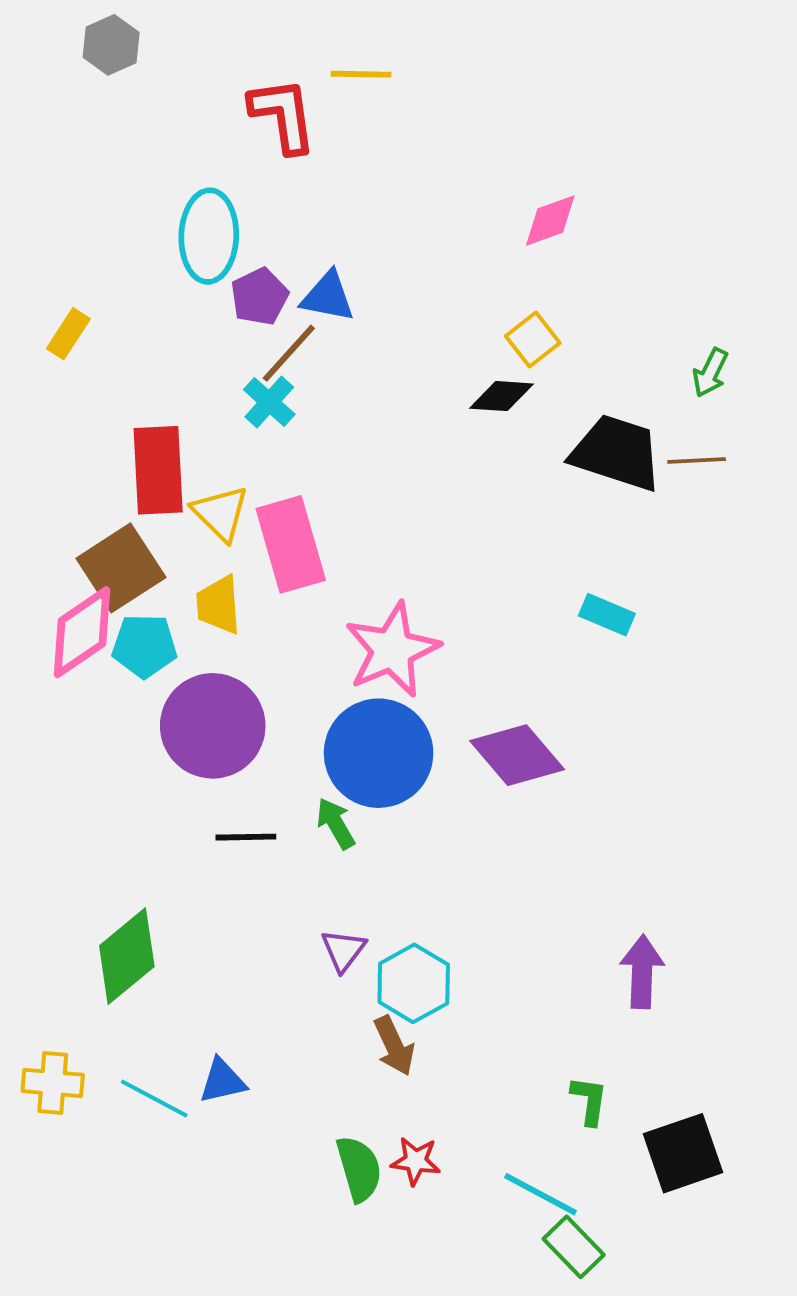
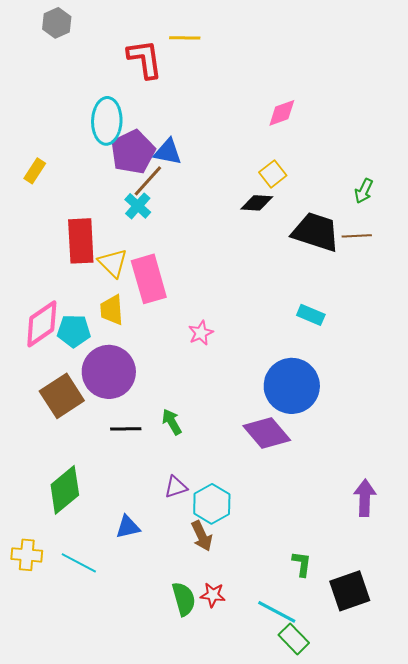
purple pentagon: (260, 297) -> (133, 152), size x1.5
brown square: (121, 568) -> (62, 396), moved
pink star: (392, 650) -> (201, 333), size x0.5
blue circle: (379, 753) -> (292, 386), moved
purple diamond: (517, 755) -> (267, 433), moved
purple triangle: (343, 950) -> (176, 487), turned 35
purple arrow: (642, 972) -> (365, 498), moved
blue triangle: (222, 1081) -> (128, 527), moved

